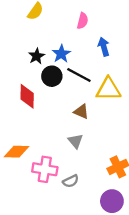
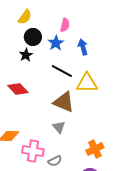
blue star: (61, 54) -> (56, 43), moved
black circle: (52, 76) -> (33, 37), moved
red diamond: (27, 96) -> (18, 89), turned -45
brown triangle: (81, 112) -> (64, 102), size x1.6

